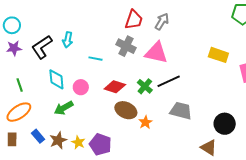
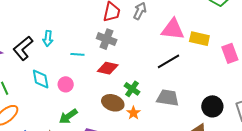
pink triangle: (156, 53) -> (173, 29), moved
black line: (169, 81) -> (168, 61), moved
green cross: (145, 86) -> (132, 89), moved
red diamond: (115, 87) -> (108, 68), moved
green arrow: (64, 108) -> (68, 116), moved

